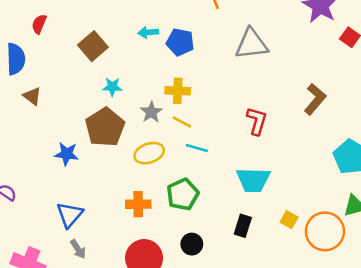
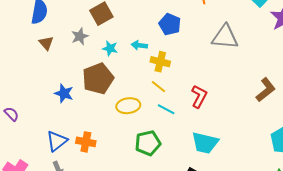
cyan arrow: (148, 32) -> (139, 45), moved
gray star: (151, 112) -> (80, 36), moved
red L-shape: (257, 121) -> (199, 96), moved
orange cross: (138, 204) -> (86, 142), moved

